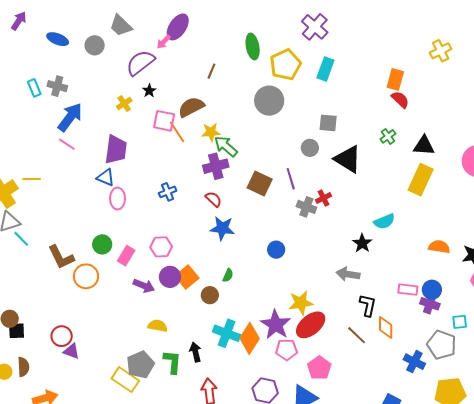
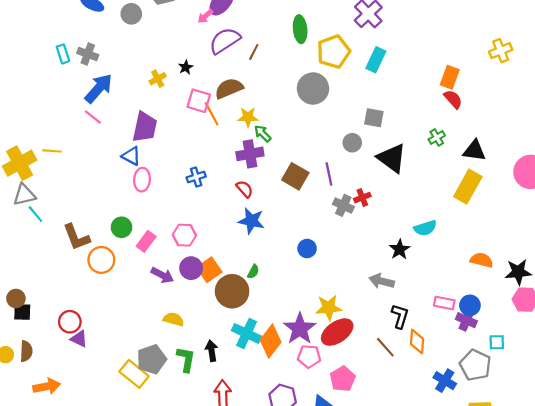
purple semicircle: (140, 63) -> (225, 41), moved
green arrow: (226, 146) -> (263, 133), size x0.7
brown circle: (210, 295) -> (232, 291), size x1.8

